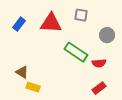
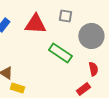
gray circle: (107, 35) -> (91, 36), size x1.6
red semicircle: (99, 63) -> (93, 69), moved, turned -96

